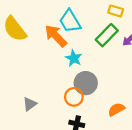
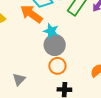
gray circle: (86, 83) -> (55, 45), moved

